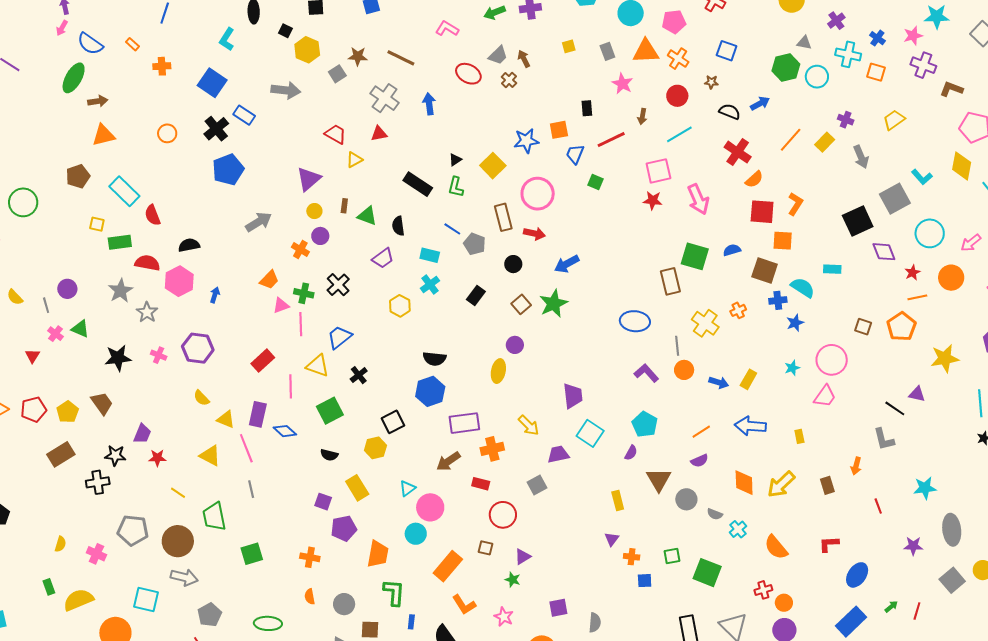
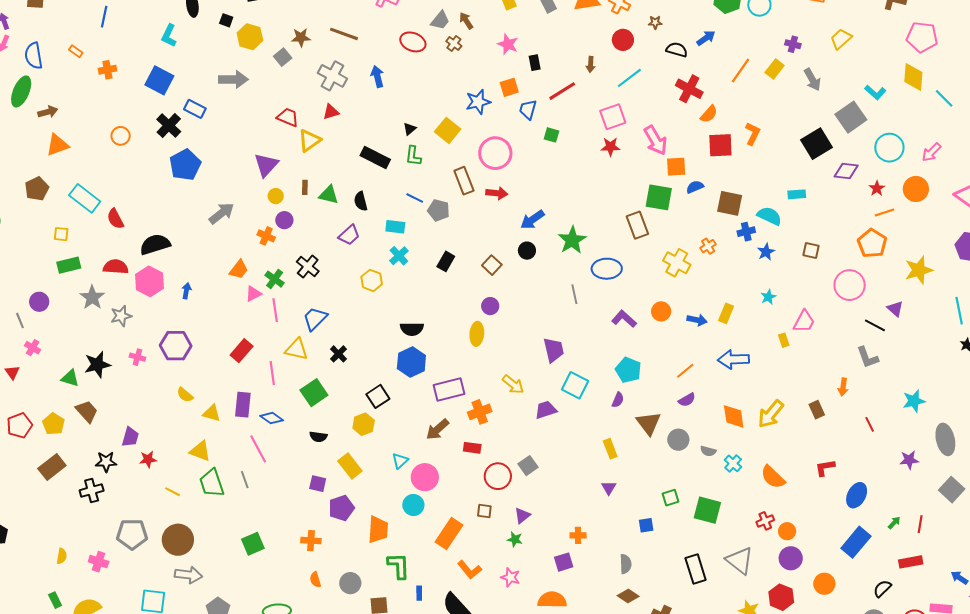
blue semicircle: (90, 44) -> (34, 56), turned 52
pink star: (622, 84) -> (508, 44), moved
yellow triangle: (354, 160) -> (309, 141), size x1.4
orange square: (783, 241) -> (676, 167), moved
green rectangle: (120, 242) -> (69, 265), moved
black semicircle: (189, 245) -> (155, 244), size x1.4
purple diamond: (884, 252) -> (846, 171), turned -55
black circle: (513, 264) -> (527, 251), moved
green cross: (304, 293) -> (275, 279), turned 30
green star: (554, 304) -> (572, 240), moved
gray star: (147, 312) -> (121, 316), turned 30
brown square: (863, 327) -> (811, 251), moved
green triangle: (80, 329) -> (70, 378), moved
gray line: (677, 346) -> (574, 294), moved
pink circle: (832, 360) -> (850, 285), moved
purple triangle: (917, 394) -> (895, 309), turned 36
yellow rectangle: (799, 436) -> (784, 340), moved
pink line: (246, 448) -> (258, 449), moved
gray square: (537, 485) -> (528, 466), moved
green trapezoid: (214, 517) -> (212, 483), moved
orange cross: (632, 557) -> (578, 535), moved
gray semicircle: (595, 623) -> (626, 564), moved

